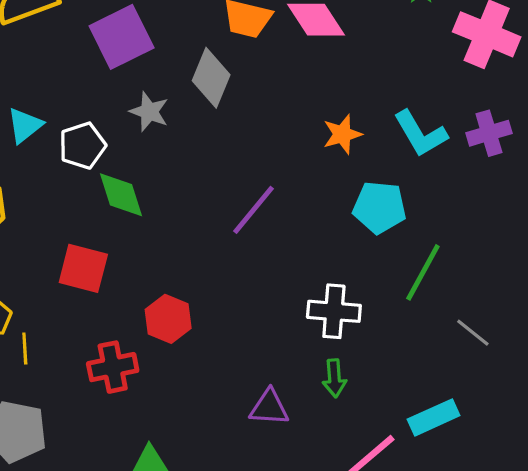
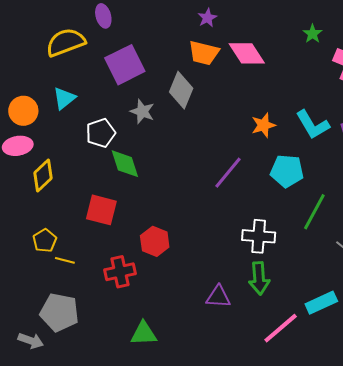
cyan triangle: (25, 125) -> (64, 98), moved
purple line: (253, 210) -> (228, 173), moved
yellow line: (25, 349) -> (65, 260), turned -72
green arrow: (334, 378) -> (259, 278), size x1.4

